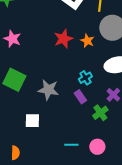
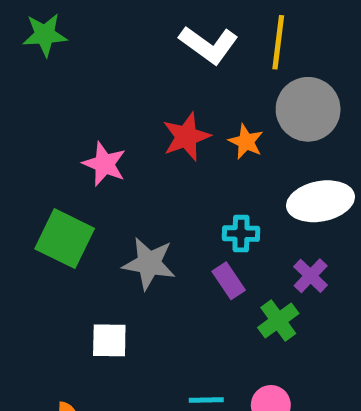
pink star: (12, 39) -> (104, 164), moved
cyan cross: (85, 78) -> (241, 234), turned 32

